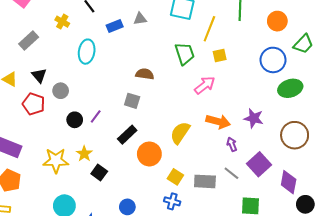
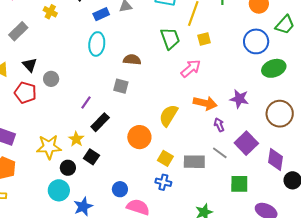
cyan ellipse: (87, 52) -> (97, 44), moved
black circle: (75, 120) -> (68, 168), moved
black rectangle: (127, 135) -> (100, 122), moved

